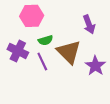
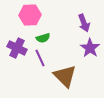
brown triangle: (69, 52) -> (65, 76), moved
purple star: (95, 66) -> (90, 48), moved

